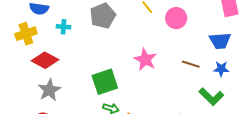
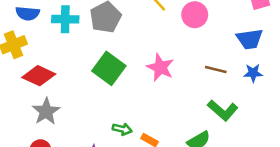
cyan cross: (63, 27) -> (65, 19), moved, size x1.5
green square: (105, 82) -> (109, 68), moved, turned -32
green L-shape: (211, 97) -> (223, 110), moved

